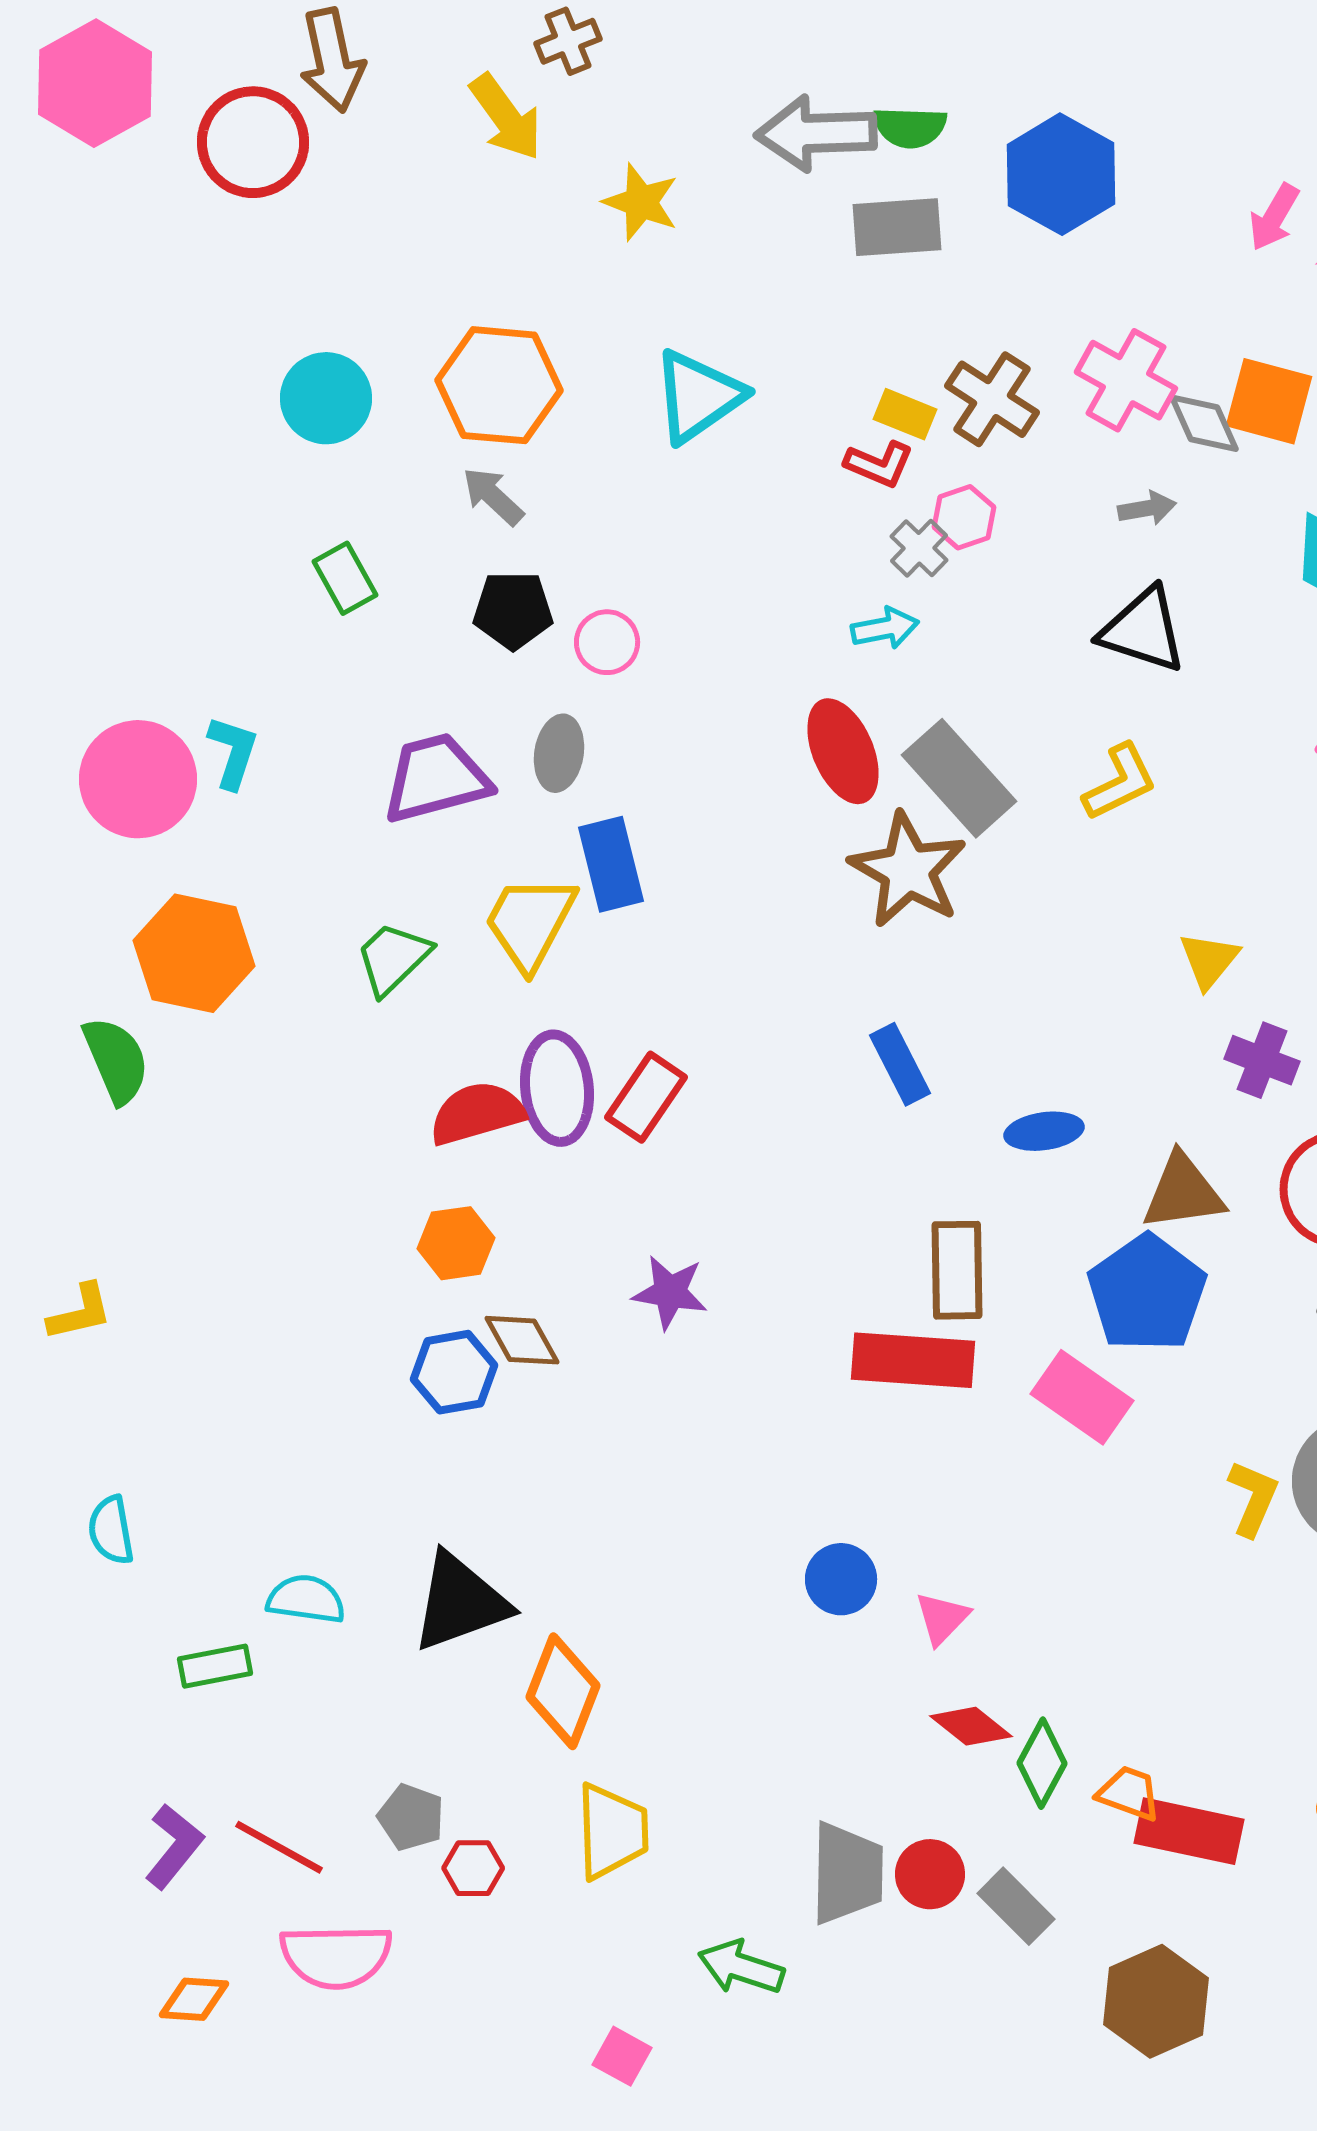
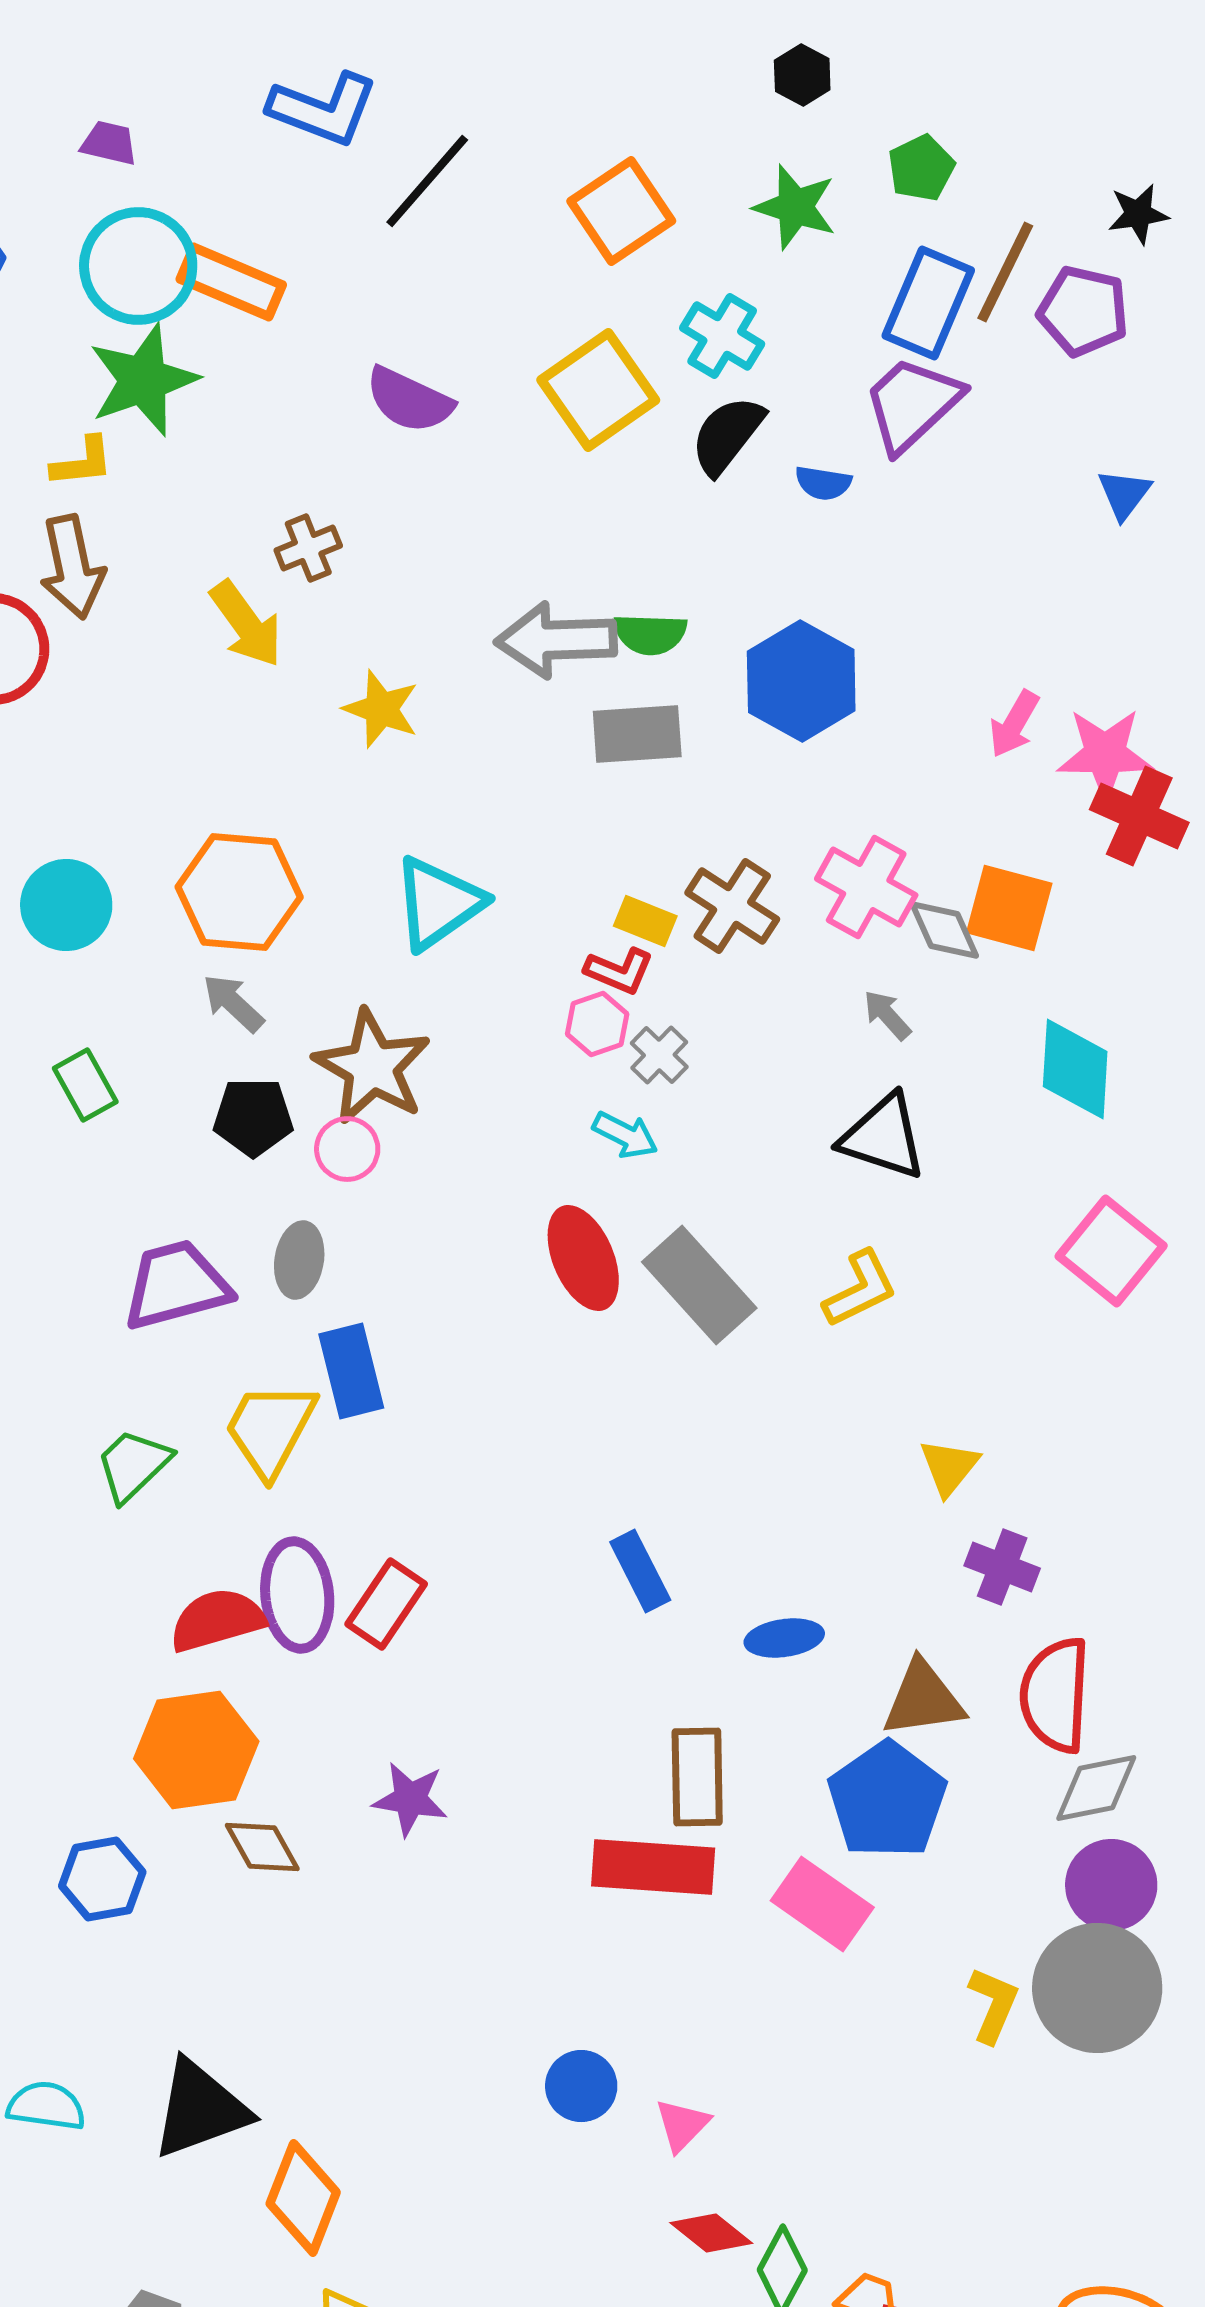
gray arrow: (1147, 508) -> (887, 1015), turned -122
pink hexagon: (964, 517) -> (597, 1024), moved
cyan arrow: (885, 628) -> (625, 1135), turned 38
brown star: (908, 870) -> (372, 1067), moved
orange hexagon: (456, 1243) -> (196, 1750), size x1.6
blue hexagon: (454, 1372) -> (102, 1879), moved

